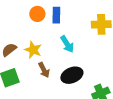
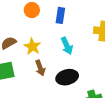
orange circle: (37, 14) -> (32, 10), moved

